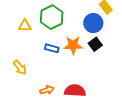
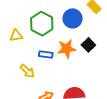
blue circle: (93, 23) -> (73, 18), moved
yellow arrow: (20, 67) -> (27, 71), moved

